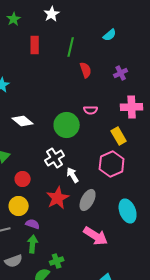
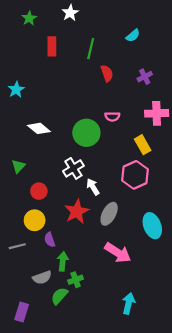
purple semicircle: (33, 224) -> (50, 240), turned -128
green arrow: (33, 244) -> (63, 261), moved
gray semicircle: (14, 261) -> (42, 278), moved

